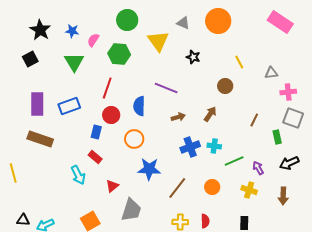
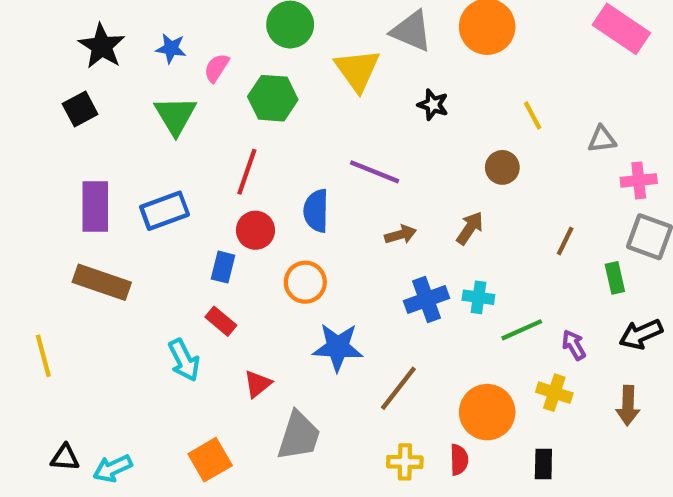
gray triangle: (183, 23) -> (411, 31), size x1.5
orange circle: (212, 187) -> (487, 412), moved, size x1.6

